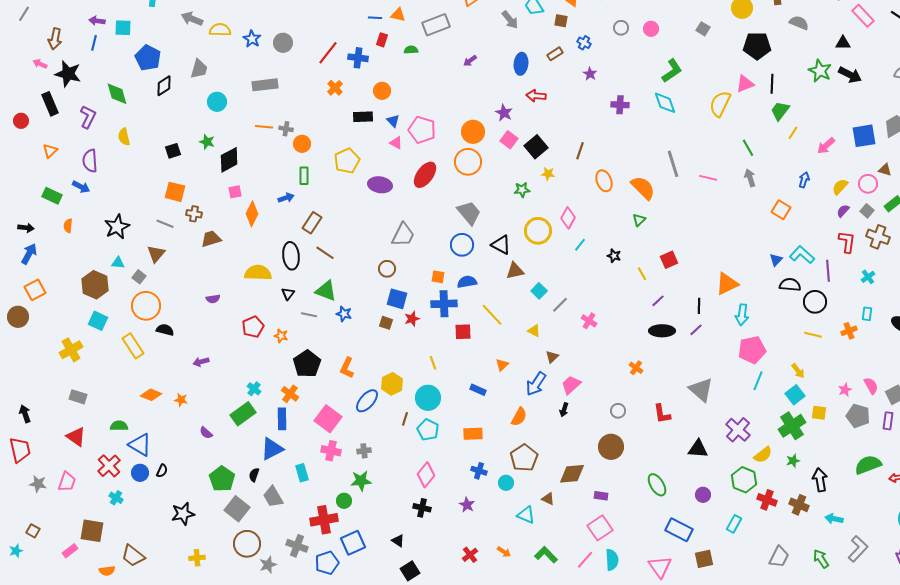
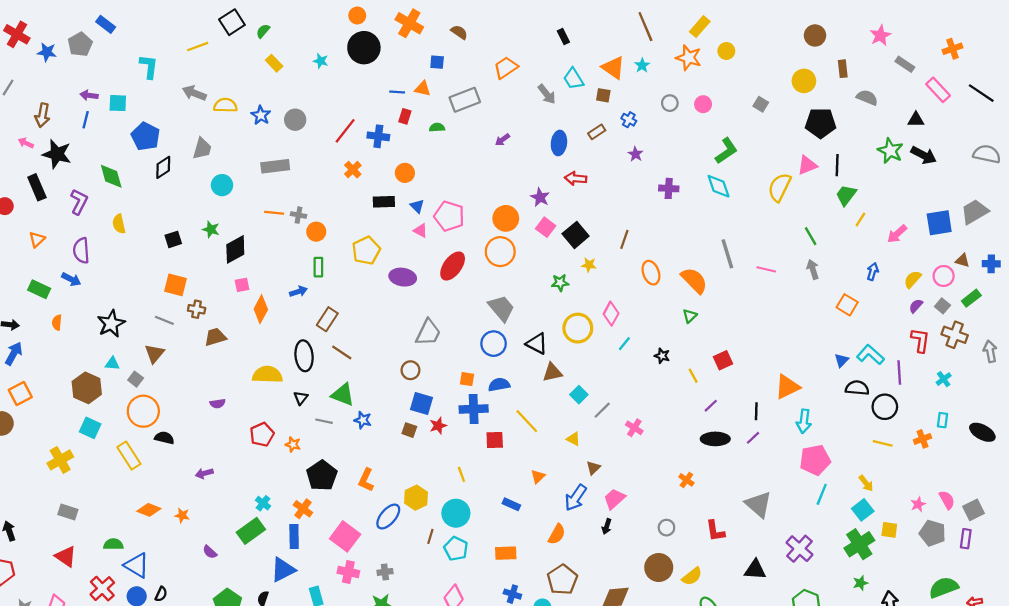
yellow semicircle: (763, 455) -> (692, 576), moved

